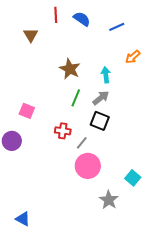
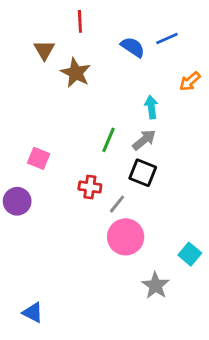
blue semicircle: (82, 19) -> (133, 47), moved
brown star: (70, 69) -> (76, 73), moved

